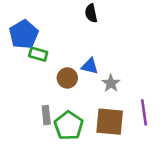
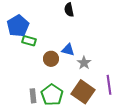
gray rectangle: (46, 115) -> (33, 96), moved
brown square: (110, 122) -> (83, 92), turned 30

